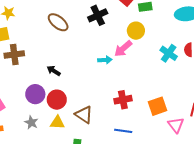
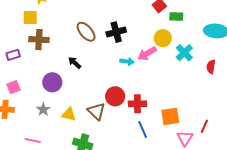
black cross: (98, 15) -> (116, 32), moved
brown ellipse: (58, 22) -> (86, 32), moved
cyan cross: (169, 53) -> (184, 53), moved
red circle: (57, 100) -> (115, 96), moved
blue line: (123, 131) -> (143, 130), moved, turned 48

